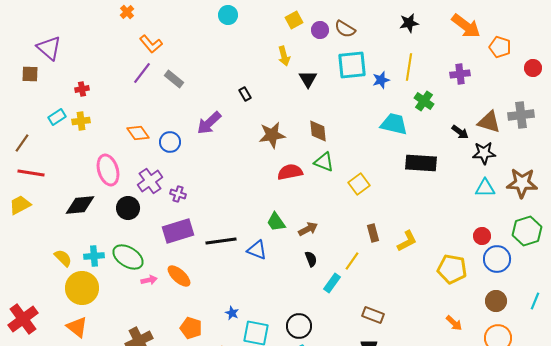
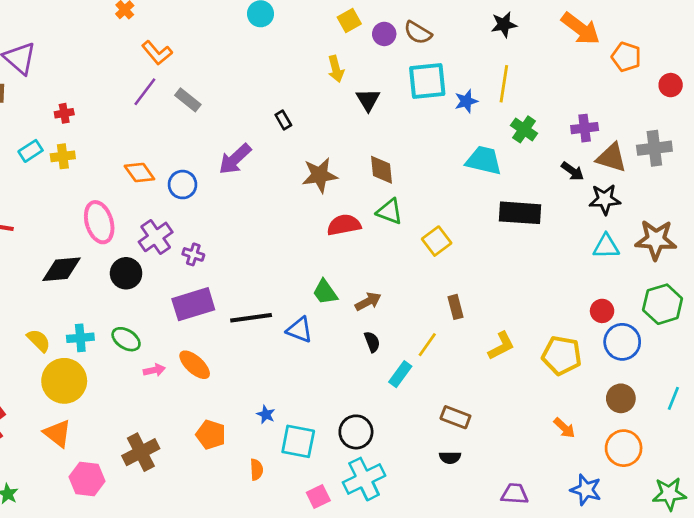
purple cross: (460, 74) -> (585, 128), moved
yellow L-shape: (407, 241) -> (501, 346), moved
green ellipse: (128, 257) -> (126, 339), size x0.7

